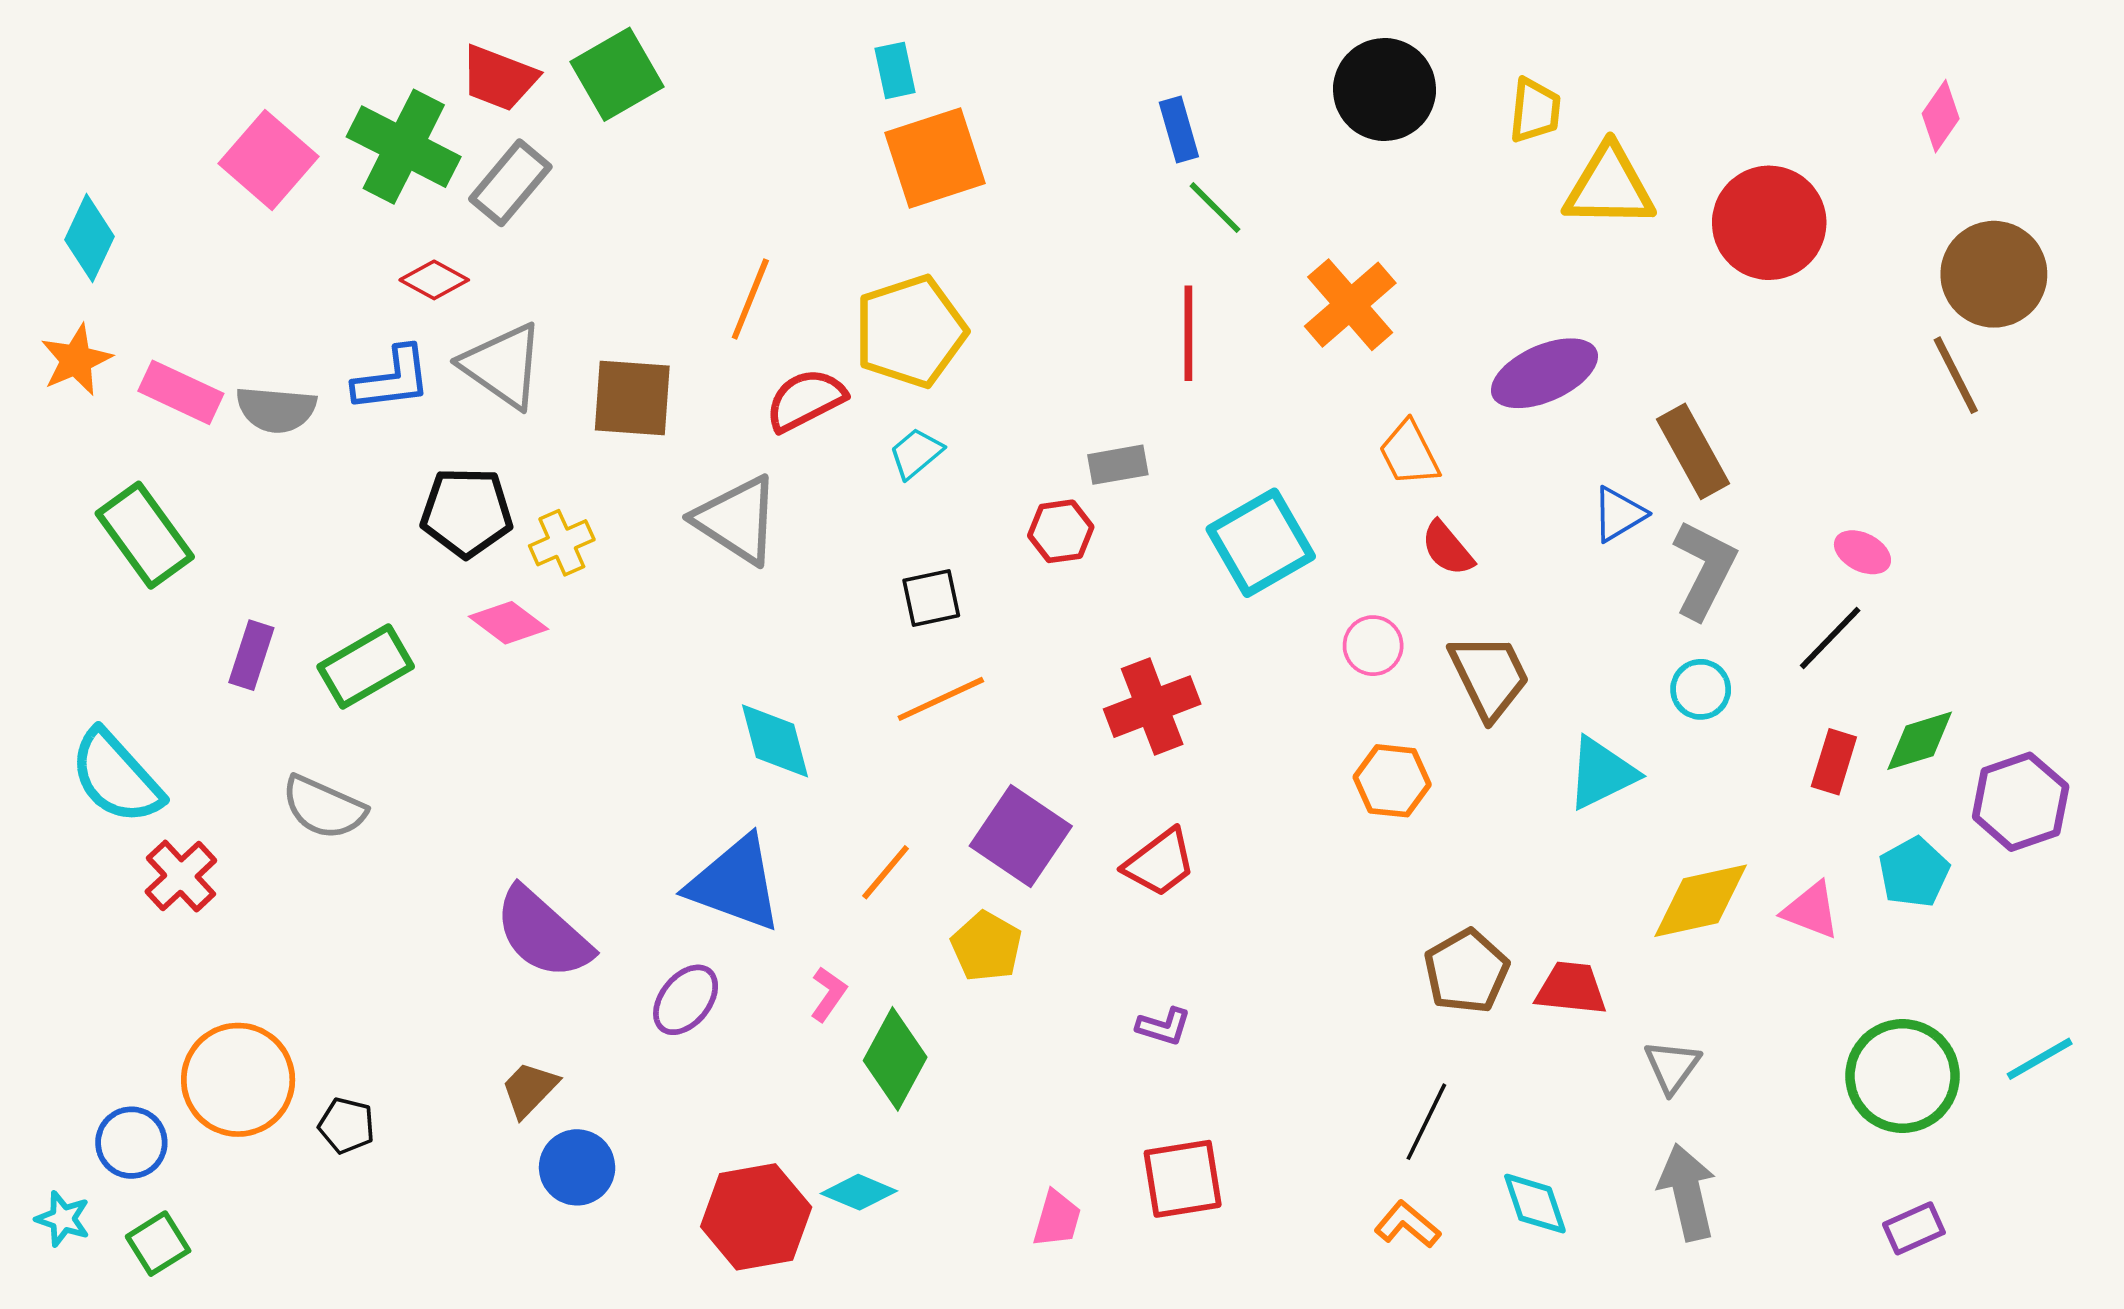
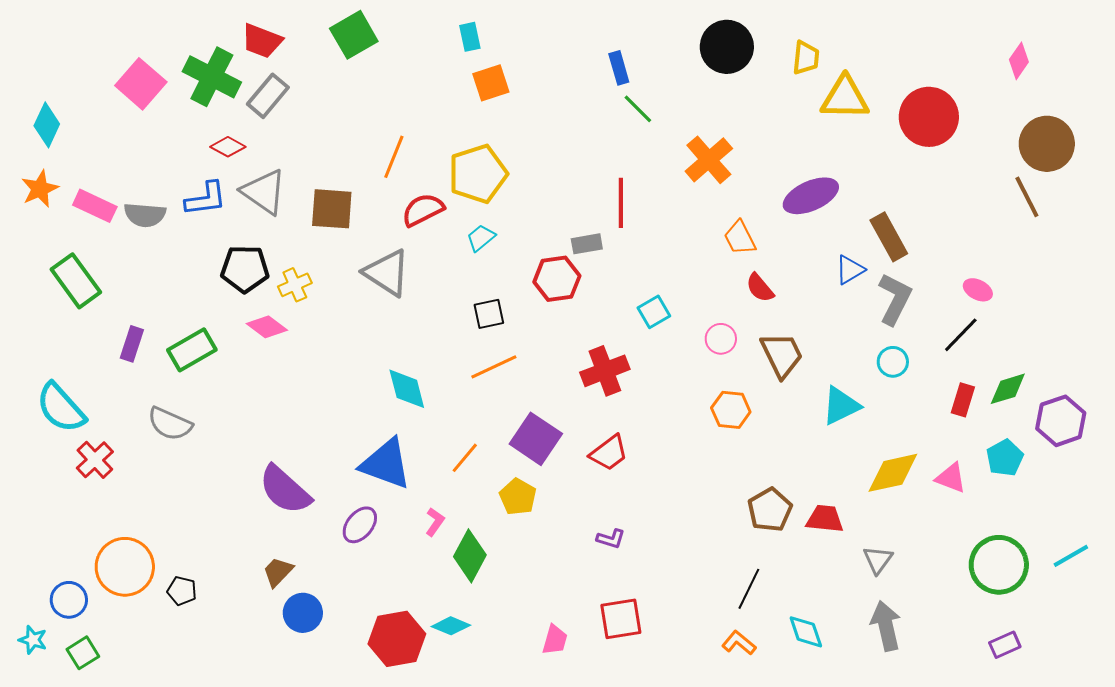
green square: (617, 74) -> (354, 35), moved
orange square: (935, 158) -> (491, 83), size x0.7
red line: (1188, 333) -> (621, 203), moved
red hexagon: (1061, 531) -> (557, 279), size x1.4
cyan square: (1261, 543) -> (654, 312), moved, size x0.6

